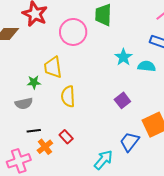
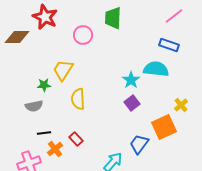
pink circle: (73, 32) -> (83, 35), size x0.7
cyan star: (123, 57) -> (131, 80), moved
cyan semicircle: (147, 66) -> (156, 69), size x1.4
yellow trapezoid: (53, 67) -> (63, 70), turned 40

